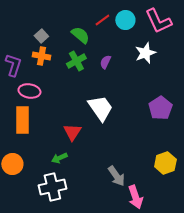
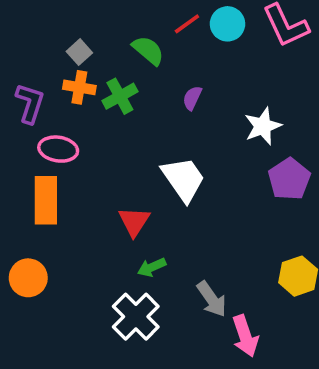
white star: (145, 53) -> (263, 126), moved
green cross: (76, 61) -> (120, 96), moved
green arrow: (59, 158) -> (152, 267), moved
white cross: (52, 187) -> (136, 317), moved, turned -32

